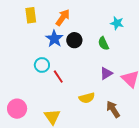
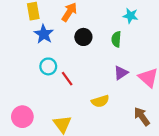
blue star: (54, 39) -> (44, 34), moved
green semicircle: (103, 43) -> (116, 39), turned 32
brown arrow: (113, 109) -> (142, 116), moved

